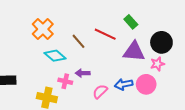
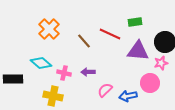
green rectangle: (131, 22) -> (135, 22), turned -56
cyan diamond: (55, 56) -> (41, 63), moved
pink cross: (65, 81) -> (64, 73), moved
blue arrow: (124, 84) -> (128, 96), moved

